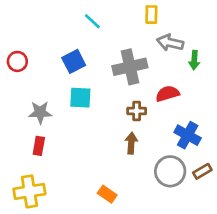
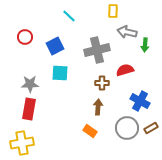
red circle: (17, 61) -> (25, 37), moved
red rectangle: (39, 146) -> (29, 109), size x1.5
orange rectangle: (107, 194) -> (90, 131), moved

